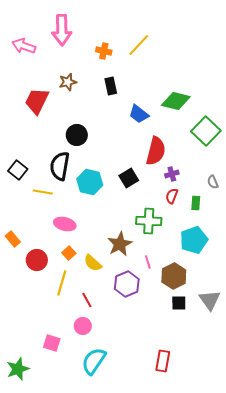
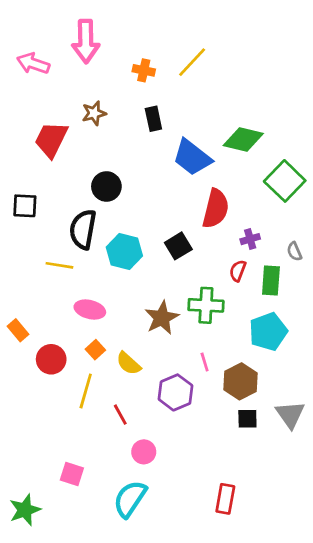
blue trapezoid: (139, 114) -> (192, 157), size x1.4
black square: (18, 170) -> (25, 206), moved, turned -36
purple cross: (172, 174) -> (250, 239), moved
green rectangle: (196, 203) -> (271, 280), size x1.5
brown star: (120, 244) -> (162, 318), moved
pink circle: (83, 326) -> (144, 452), moved

